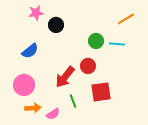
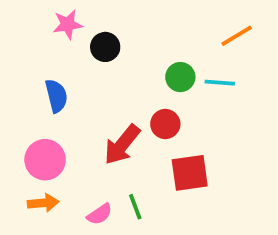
blue semicircle: (30, 51) -> (56, 96), turned -66
green line: (73, 101) -> (135, 207), moved
orange arrow: (33, 108) -> (43, 203), moved

